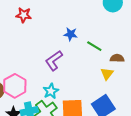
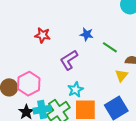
red star: (24, 15) -> (43, 35), moved
cyan star: (51, 91) -> (76, 90), moved

